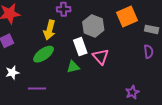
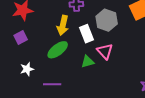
white rectangle: (80, 47) -> (87, 34), moved
pink triangle: (101, 57) -> (105, 51), moved

